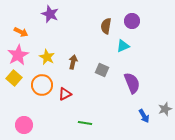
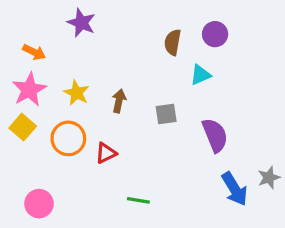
gray square: (102, 70) -> (166, 114), turned -32
blue arrow: (144, 116) -> (235, 189), size x1.5

